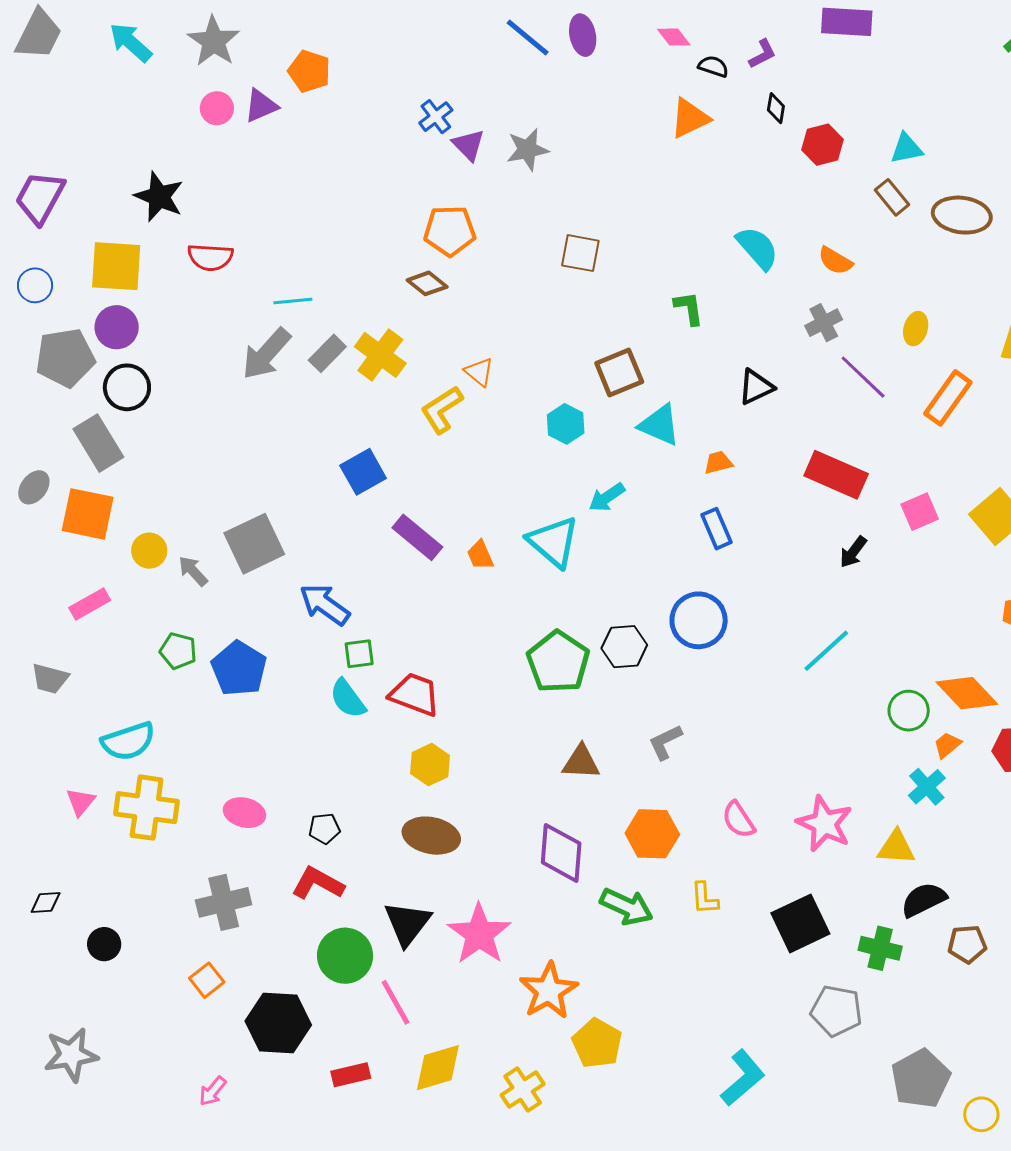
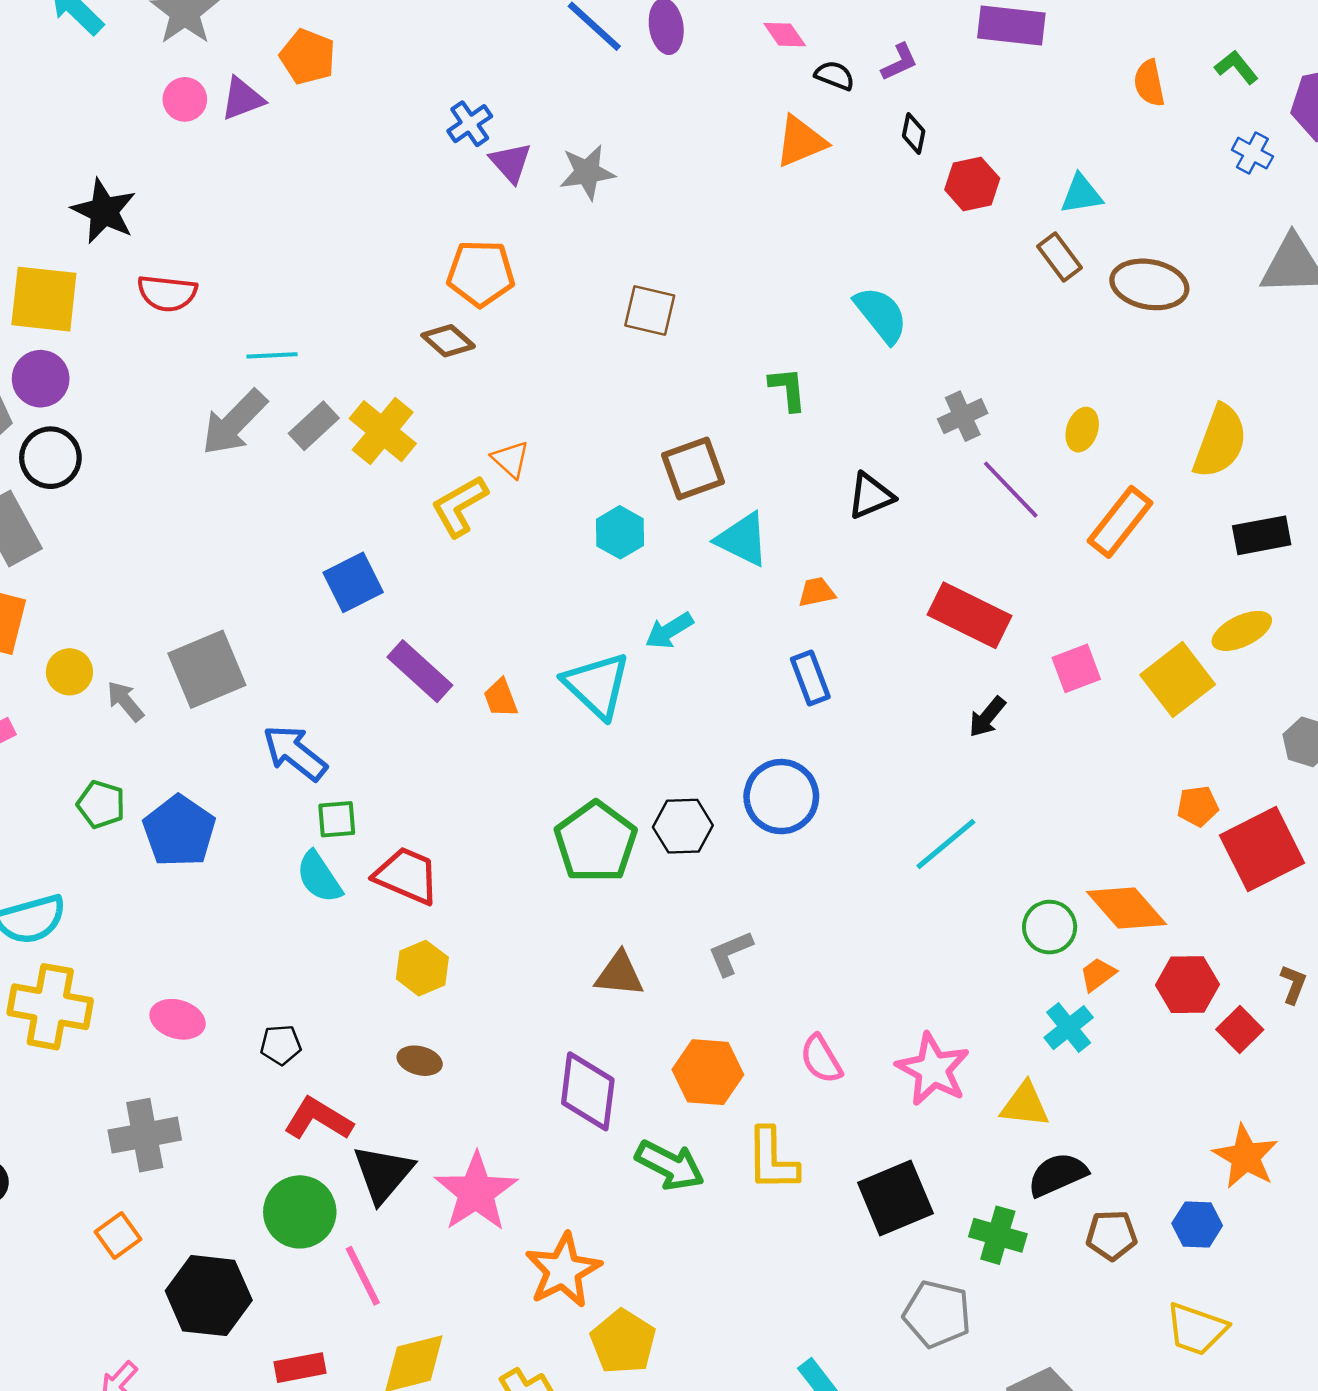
orange semicircle: (835, 261) -> (1149, 83), moved, turned 45
brown ellipse: (431, 836) -> (420, 1061), size x0.6
red L-shape: (318, 883) -> (318, 1119), moved
yellow L-shape: (705, 898) -> (772, 1159), size x1.5

